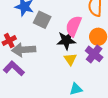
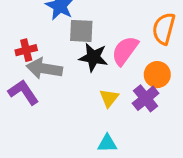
gray square: (42, 20) -> (81, 31), turned -36
black star: (66, 40) -> (93, 57), moved

